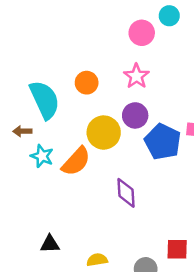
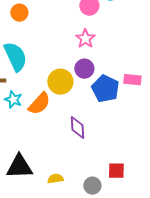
orange circle: (87, 83) -> (19, 13), moved
black triangle: (50, 244) -> (19, 167), size x1.8

